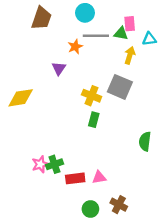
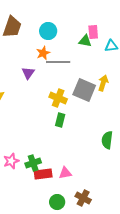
cyan circle: (85, 13) -> (48, 31), moved
gray line: (96, 36) -> (58, 62), moved
yellow arrow: (130, 55) -> (103, 83), moved
green cross: (54, 164) -> (33, 163), moved

